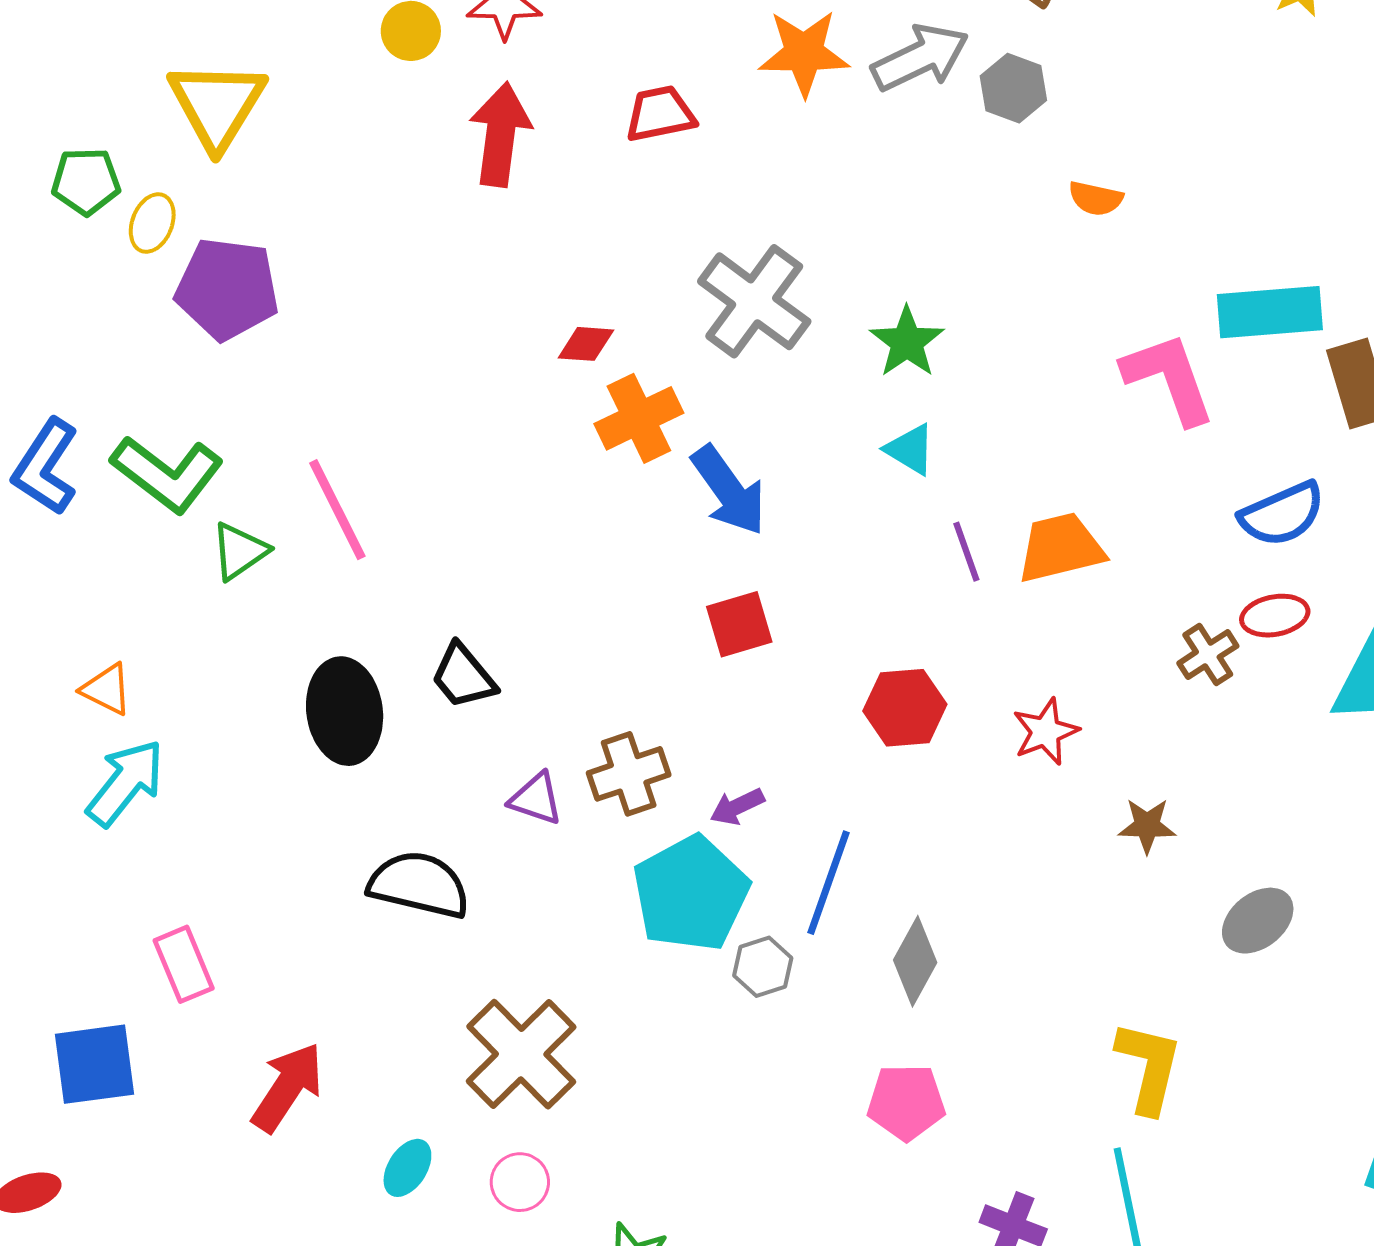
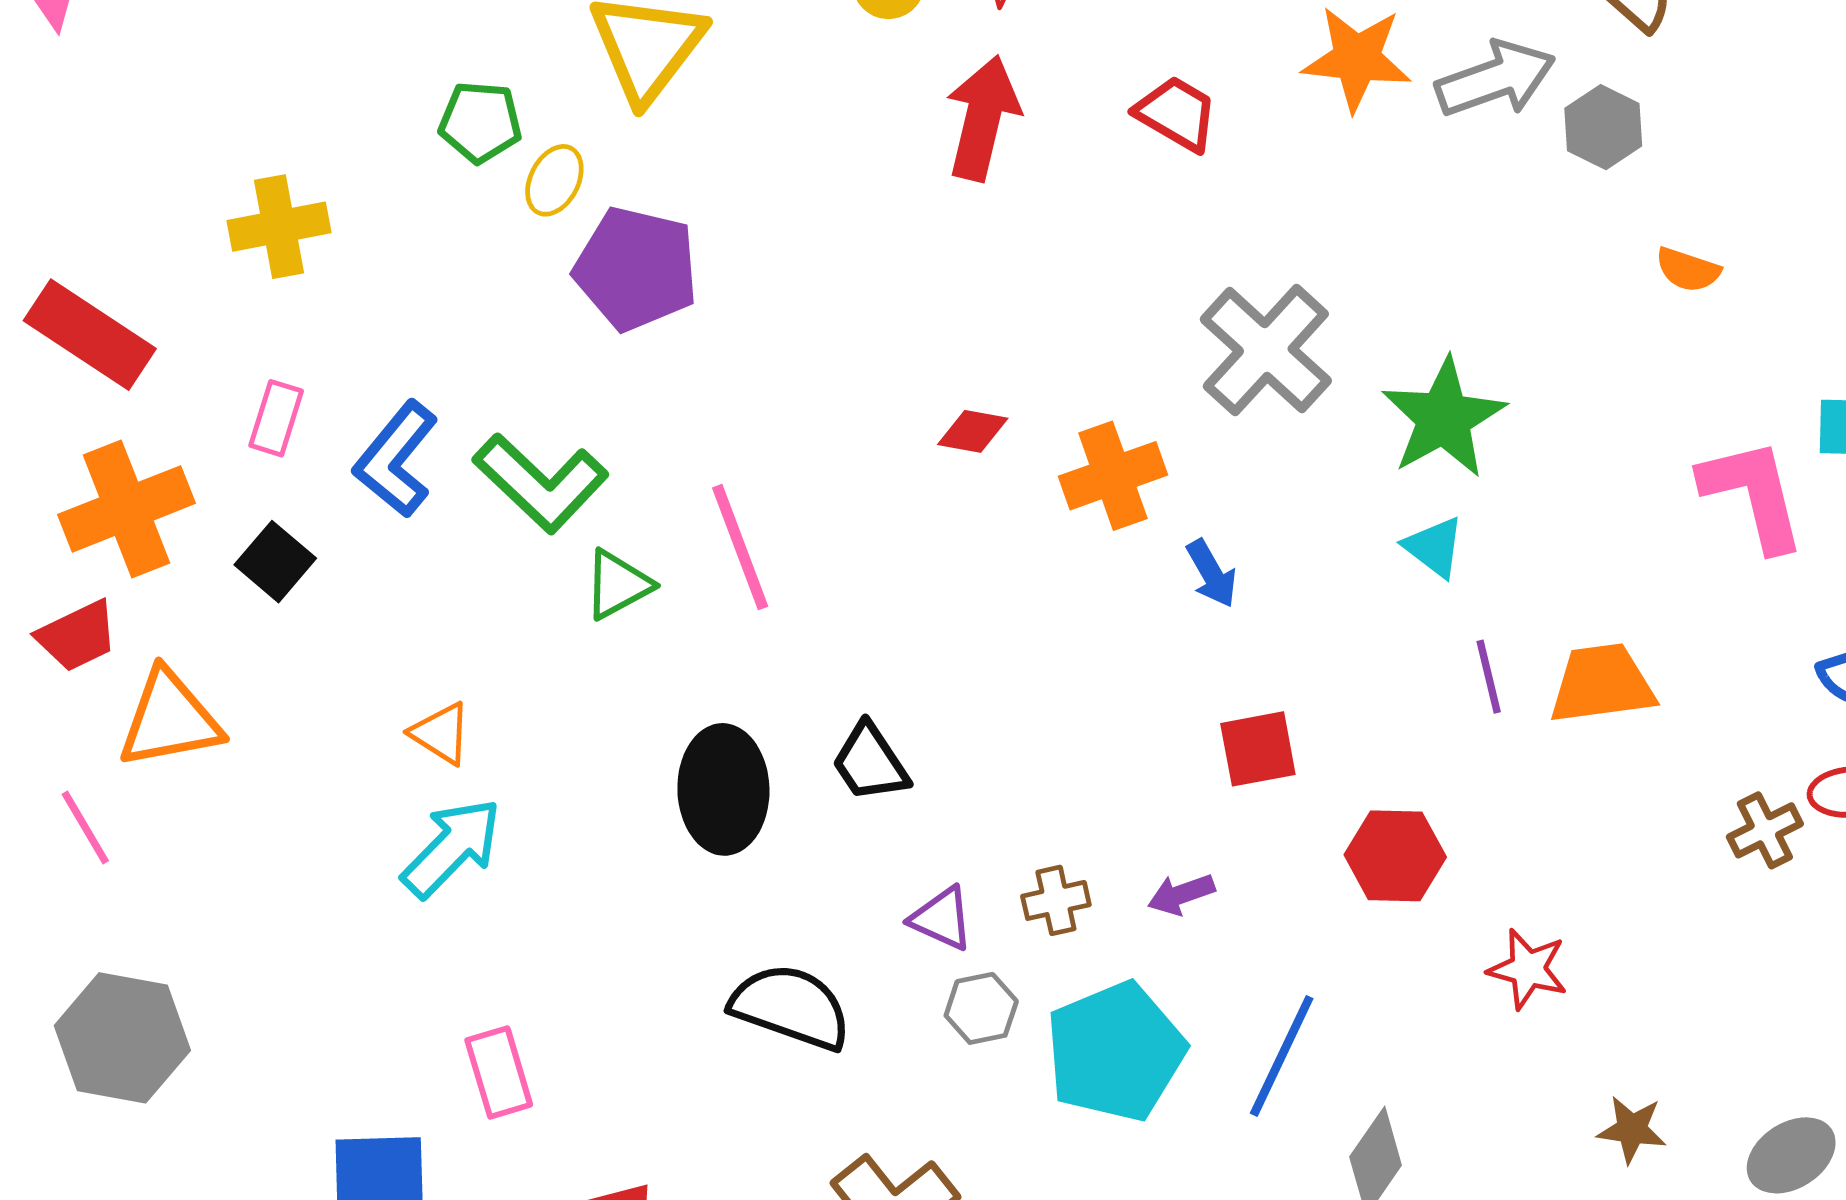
red trapezoid: (660, 114) -> (1177, 114), turned 36
green star: (907, 342) -> (1444, 418), size x1.4
red diamond: (586, 344) -> (973, 431), moved
blue arrow: (729, 490) -> (1212, 573), size x0.6
red square: (739, 624) -> (1258, 749), moved
red star: (1046, 732) -> (1528, 969), moved, turned 30
brown cross: (629, 774) -> (1056, 900), size x0.7
purple arrow: (737, 807) -> (1181, 894), moved
brown star: (1147, 826) -> (1632, 1129), moved
gray hexagon: (763, 967) -> (981, 1008), moved

